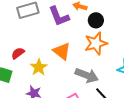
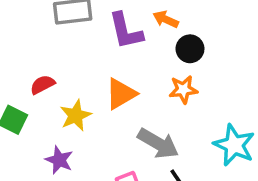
orange star: (96, 43) -> (183, 89), size x0.7
orange triangle: (62, 51) -> (121, 94), turned 42

